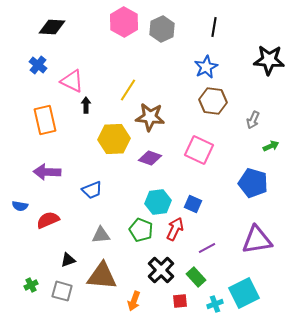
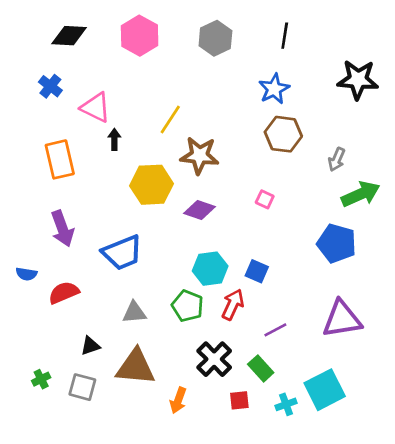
pink hexagon: (124, 22) -> (140, 36), moved
green arrow: (271, 146) -> (361, 194), size x1.8
pink square: (199, 150) -> (265, 199), size x0.5
purple arrow: (47, 172) -> (62, 229), turned -112
blue trapezoid: (92, 190) -> (122, 253), size x1.5

